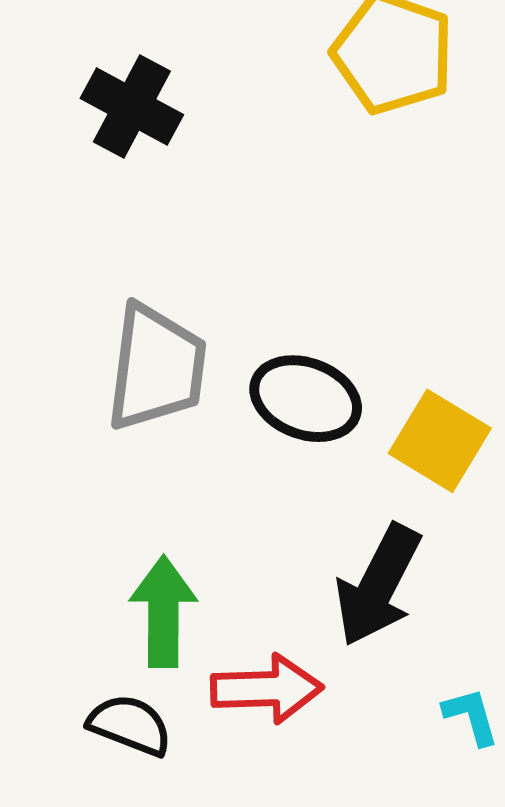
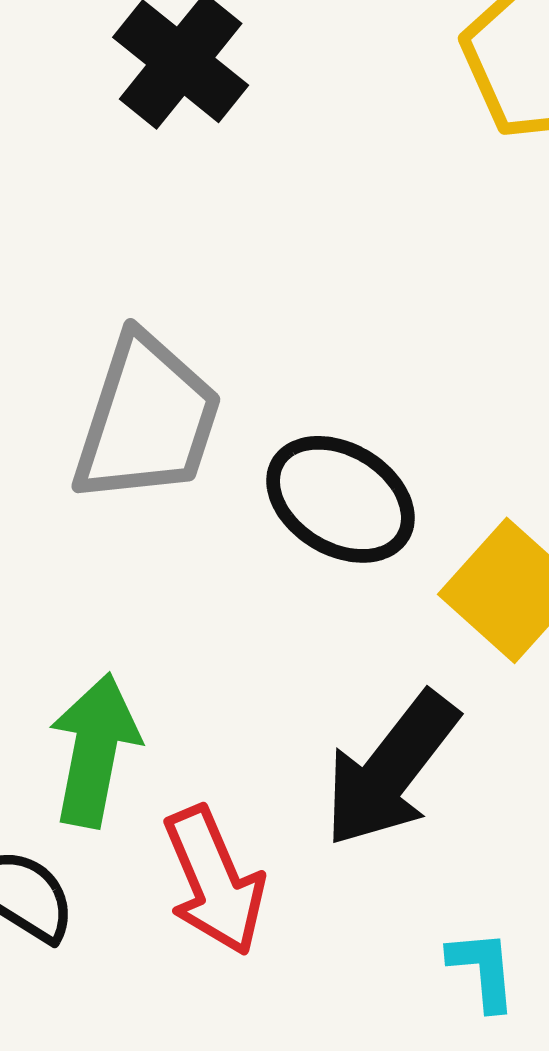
red arrow: (267, 689) -> (214, 881), turned 58

